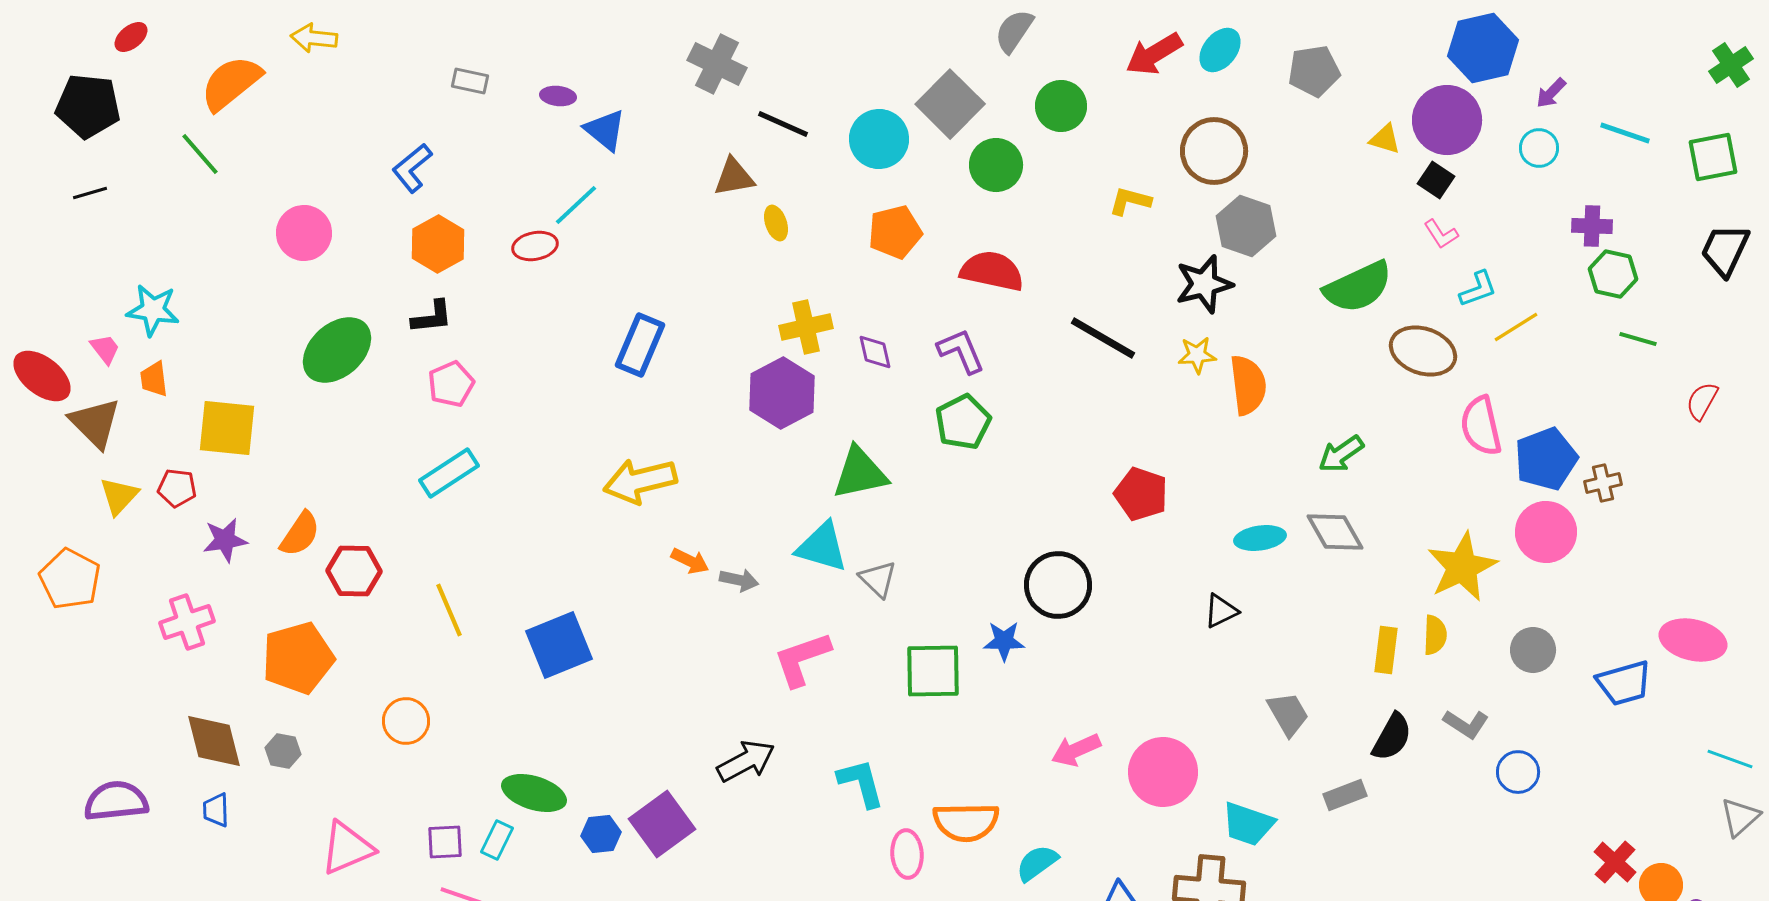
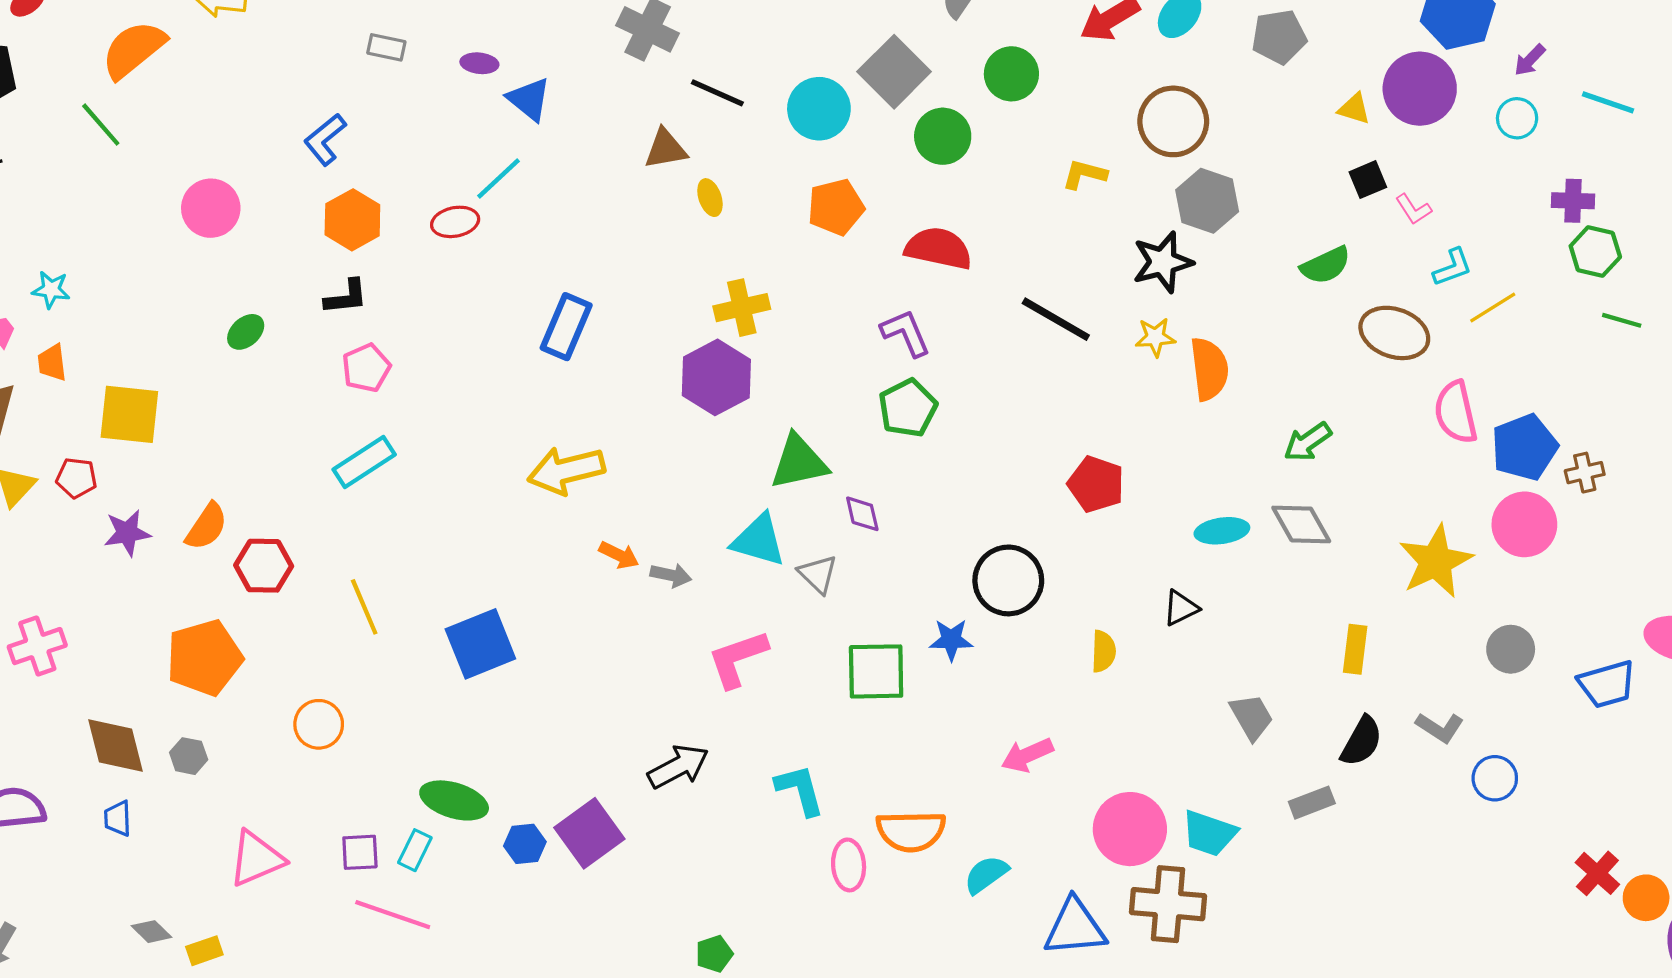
black square: (1436, 180) -> (1368, 180), moved, turned 33
green semicircle: (1358, 287) -> (1326, 265), size x0.7
cyan star: (153, 310) -> (51, 290), size x0.7
green ellipse: (337, 350) -> (246, 332), size x0.5
purple diamond: (875, 352) -> (862, 514), moved
pink cross: (187, 622) -> (37, 646), moved
yellow semicircle: (1435, 635) -> (1103, 651), moved
pink circle: (1163, 772) -> (1130, 829), moved

